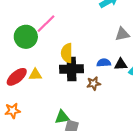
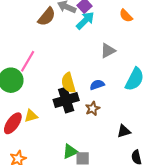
yellow semicircle: (67, 53) -> (68, 83), moved
black triangle: (121, 64) -> (124, 131), moved

